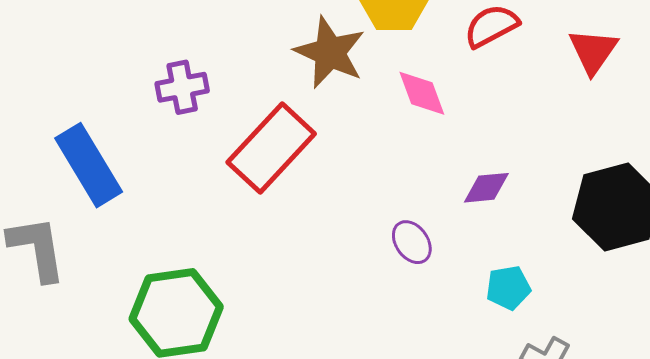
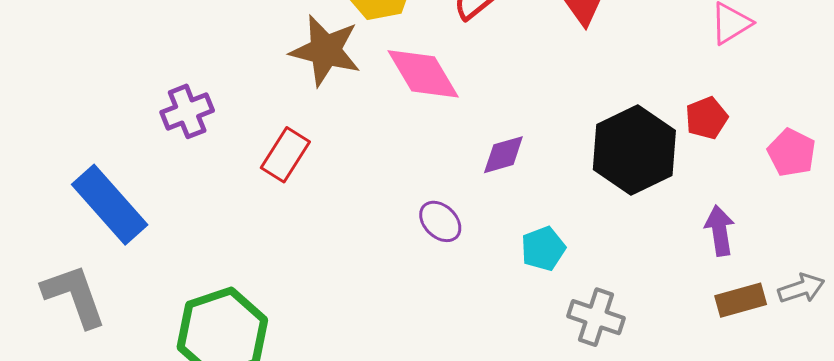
pink diamond: (422, 93) -> (423, 74), size x1.4
red rectangle: (271, 148) -> (285, 155), size x0.6

